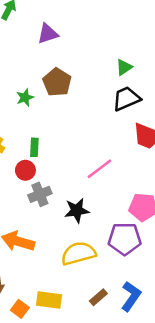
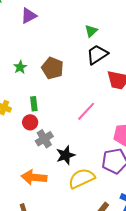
brown pentagon: (57, 82) -> (53, 68), moved
black star: (77, 210) -> (66, 155), moved

